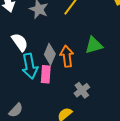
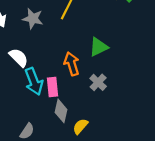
gray diamond: (50, 54) -> (61, 111), moved
gray cross: (82, 90) -> (98, 82), moved

